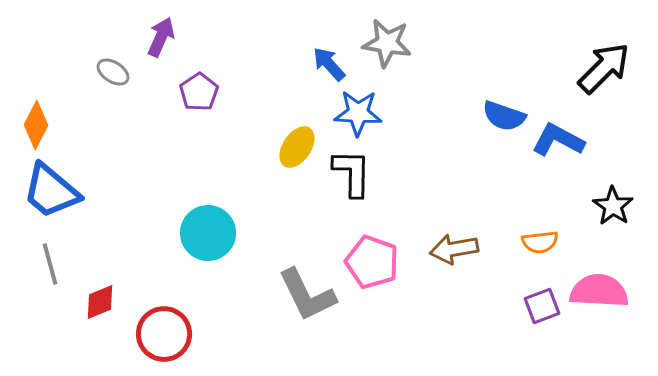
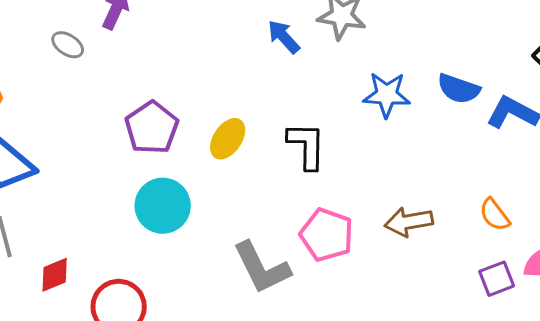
purple pentagon: (199, 92) -> (152, 128), moved, size x1.4
blue star: (358, 113) -> (387, 95), moved
yellow ellipse: (297, 147) -> (228, 139), moved
orange semicircle: (540, 242) -> (495, 215), turned 60

